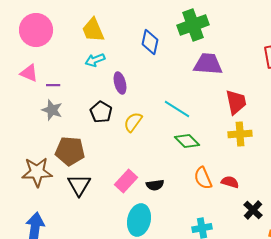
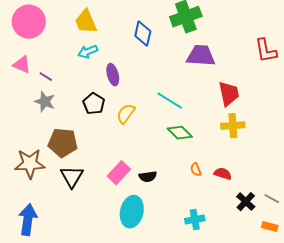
purple line: (53, 85) -> (46, 77), turned 32
orange semicircle: (203, 178) -> (196, 170), size x0.6

